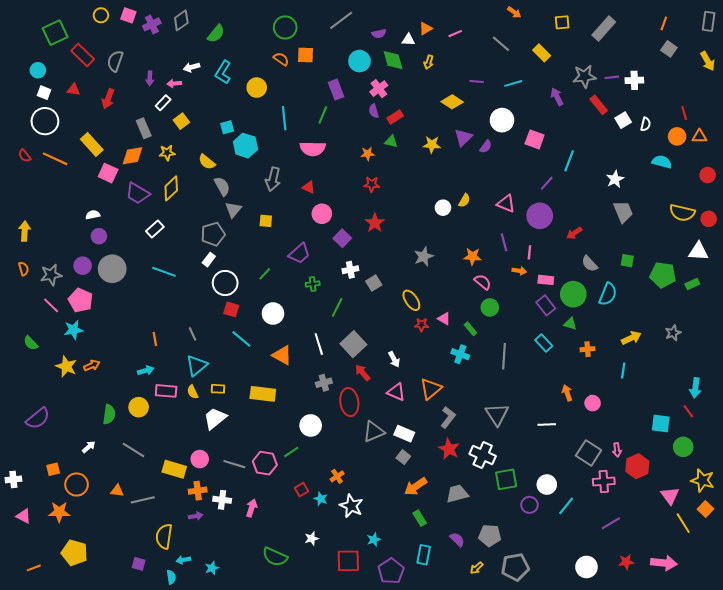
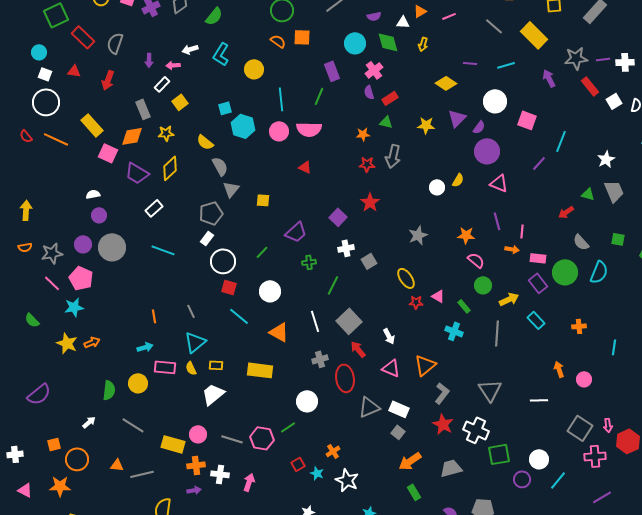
yellow rectangle: (542, 53) -> (534, 35), size x1.5
gray arrow: (273, 179) -> (393, 156), moved
pink circle: (322, 214) -> (279, 131), moved
purple circle: (540, 216) -> (487, 151), moved
orange semicircle: (24, 269) -> (25, 247), turned 96
green triangle: (570, 324) -> (588, 194), moved
yellow arrow: (631, 338) -> (509, 299), moved

